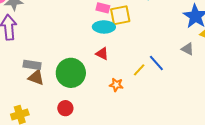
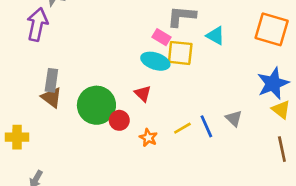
gray triangle: (187, 49) -> (234, 118), moved
gray rectangle: (32, 65) -> (51, 80), turned 72
red circle: (65, 108) -> (119, 120), moved

